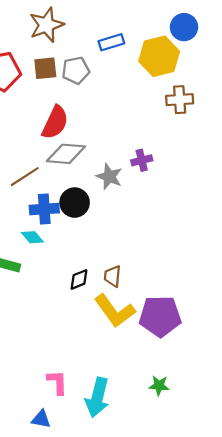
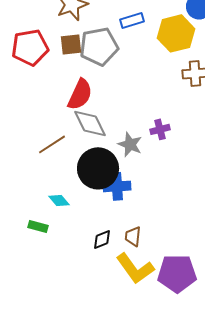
gray pentagon: (76, 70) -> (99, 46), size x1.5
gray diamond: (66, 154) -> (90, 123), turned 60
black circle: (75, 203) -> (98, 168), size x1.5
blue cross: (44, 209) -> (117, 186), moved

